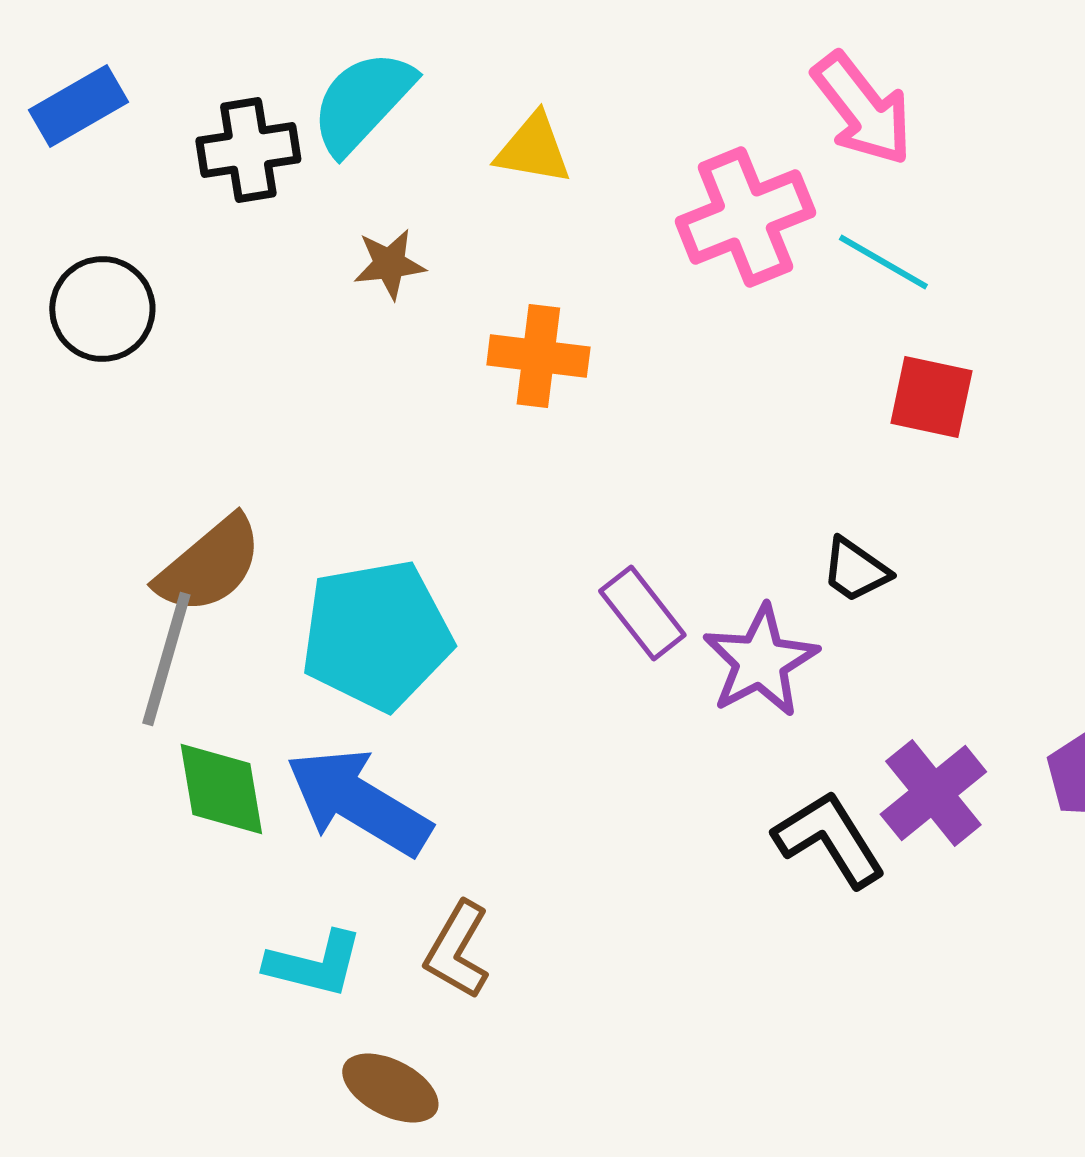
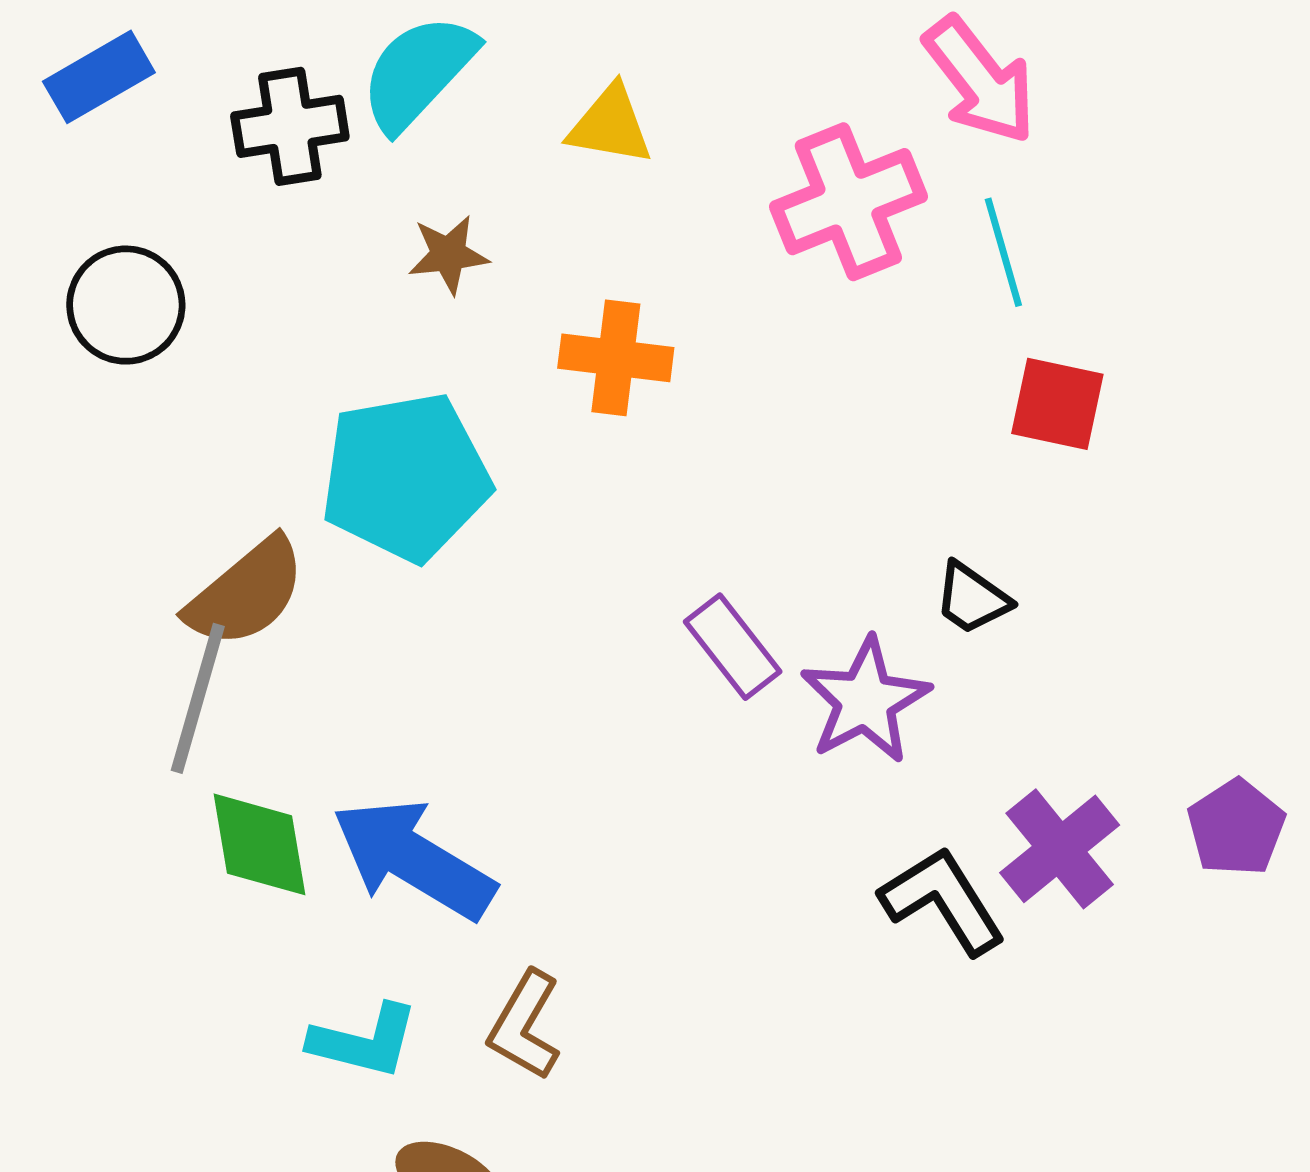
cyan line: (883, 262) -> (1003, 252), turned 44
cyan pentagon: (376, 635) -> (406, 477), moved

